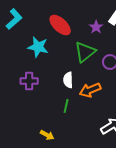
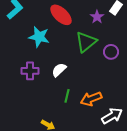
white semicircle: (68, 80) -> (59, 70), moved, turned 49
orange arrow: (90, 90) -> (91, 99), moved

